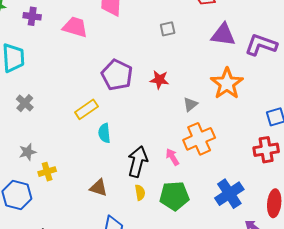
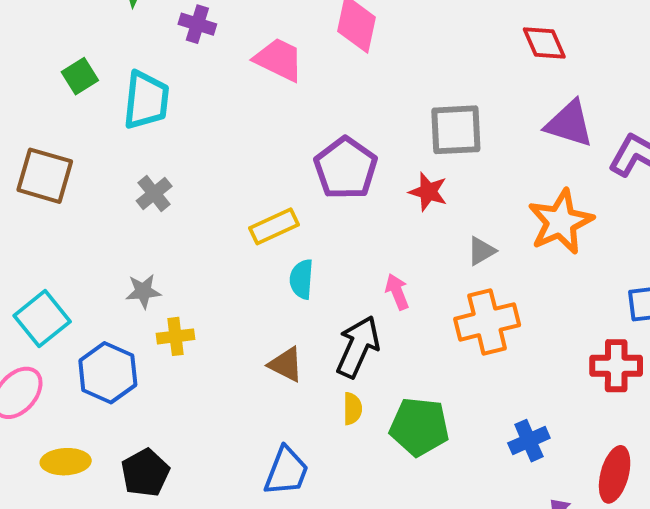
gray square: (168, 29) -> (456, 130), moved, size x1.8
pink arrow: (172, 157) -> (397, 292), moved
brown triangle: (98, 188) -> (286, 364), moved
blue cross: (229, 194) -> (529, 441), size x0.7

